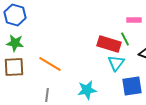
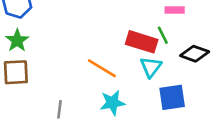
green star: (15, 43) -> (17, 40), turned 30
orange line: (50, 64) -> (102, 68), moved

